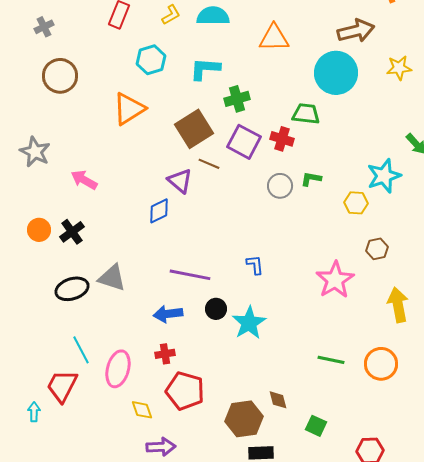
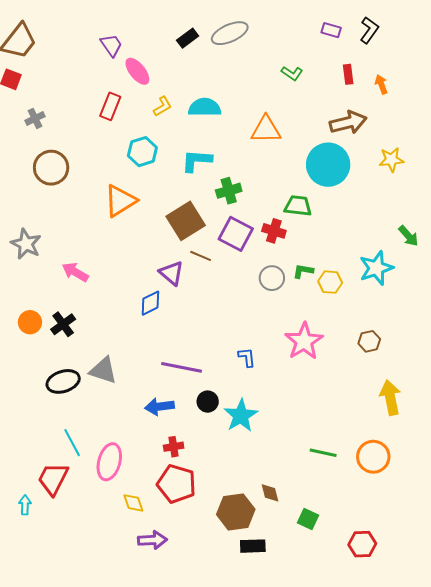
yellow hexagon: (356, 203) -> (330, 282), moved
pink star: (335, 280) -> (304, 341), moved
red cross: (165, 354) -> (174, 447), moved

